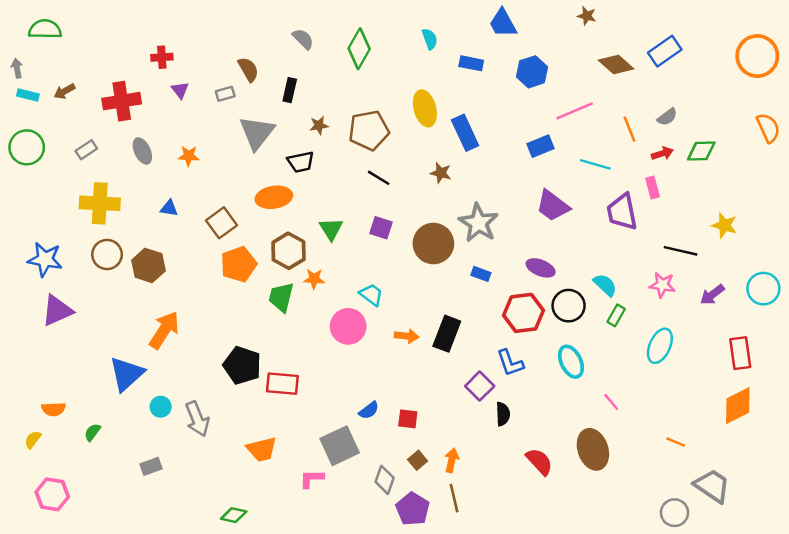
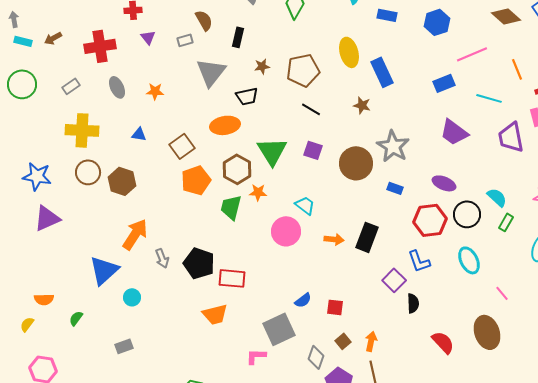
green triangle: (331, 229) -> (272, 151), size x1.5
gray arrow: (197, 419) -> (162, 258), moved, size x0.7
orange trapezoid: (262, 449) -> (215, 314), moved

